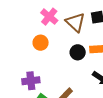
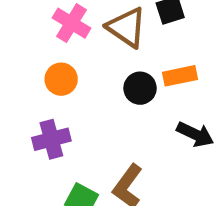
purple cross: (31, 81) -> (51, 139), moved

